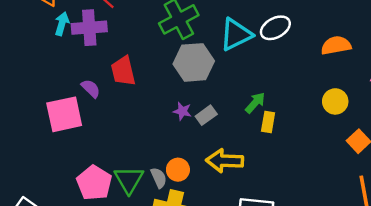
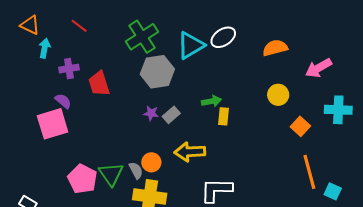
purple cross: (89, 28) -> (69, 69), moved, size x0.7
purple semicircle: (91, 88) -> (63, 101), moved
green arrow: (255, 103) -> (211, 101), turned 42

